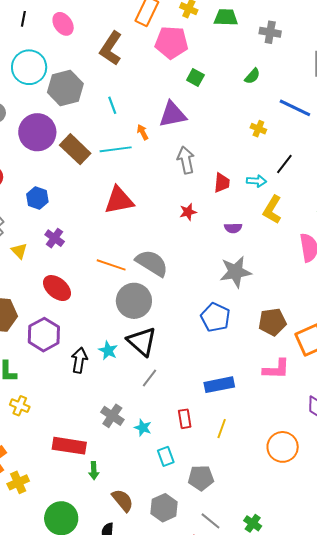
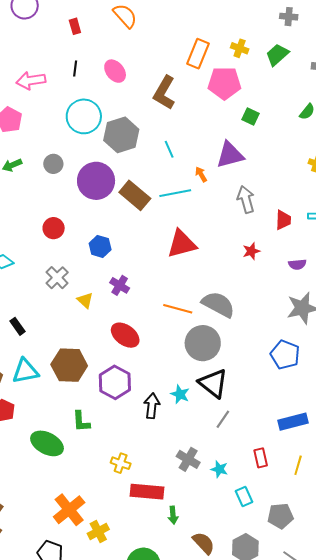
green trapezoid: (226, 17) -> (277, 55), turned -40
yellow cross: (20, 406) -> (121, 463), moved

